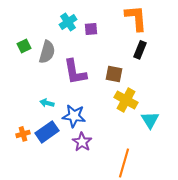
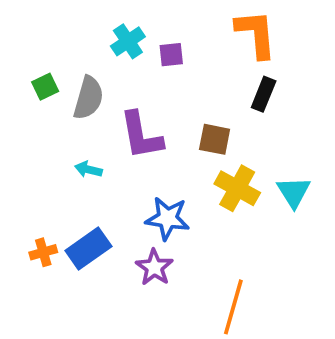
cyan arrow: (47, 103) -> (88, 169), moved
blue star: (74, 116) -> (168, 218), moved
cyan triangle: (150, 120) -> (294, 192), moved

